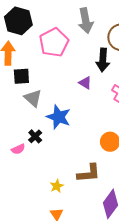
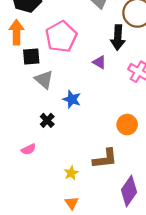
pink pentagon: (54, 42) -> (61, 37), moved
blue star: (59, 117) -> (72, 99), size x0.7
pink semicircle: (18, 149) -> (29, 149), moved

